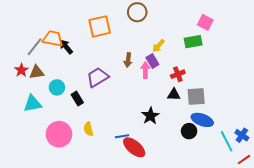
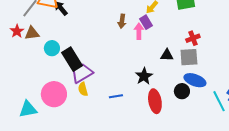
red cross: (178, 74) -> (193, 38), moved
purple trapezoid: (98, 77) -> (82, 73), moved
black rectangle: (77, 99) -> (72, 59), size x1.6
cyan triangle: (33, 104) -> (28, 109), moved
red ellipse: (134, 147) -> (155, 101), moved, turned 40

